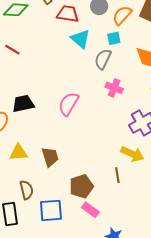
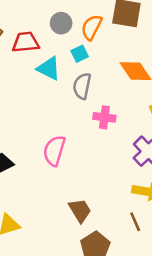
cyan square: (114, 38) -> (80, 54), moved
brown trapezoid: (50, 157) -> (80, 210), moved

